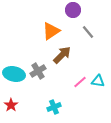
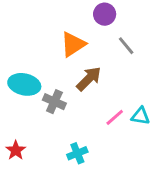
gray cross: (38, 71) -> (54, 102), turned -35
cyan ellipse: (14, 74) -> (24, 84), moved

